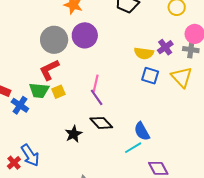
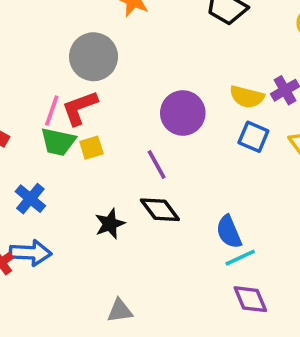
purple circle: (85, 35) -> (183, 113), moved
pink line: (96, 83) -> (52, 111), moved
blue cross: (20, 105) -> (30, 199), moved
cyan line: (133, 148) -> (240, 258), moved
blue arrow: (30, 155) -> (31, 253), turned -60

